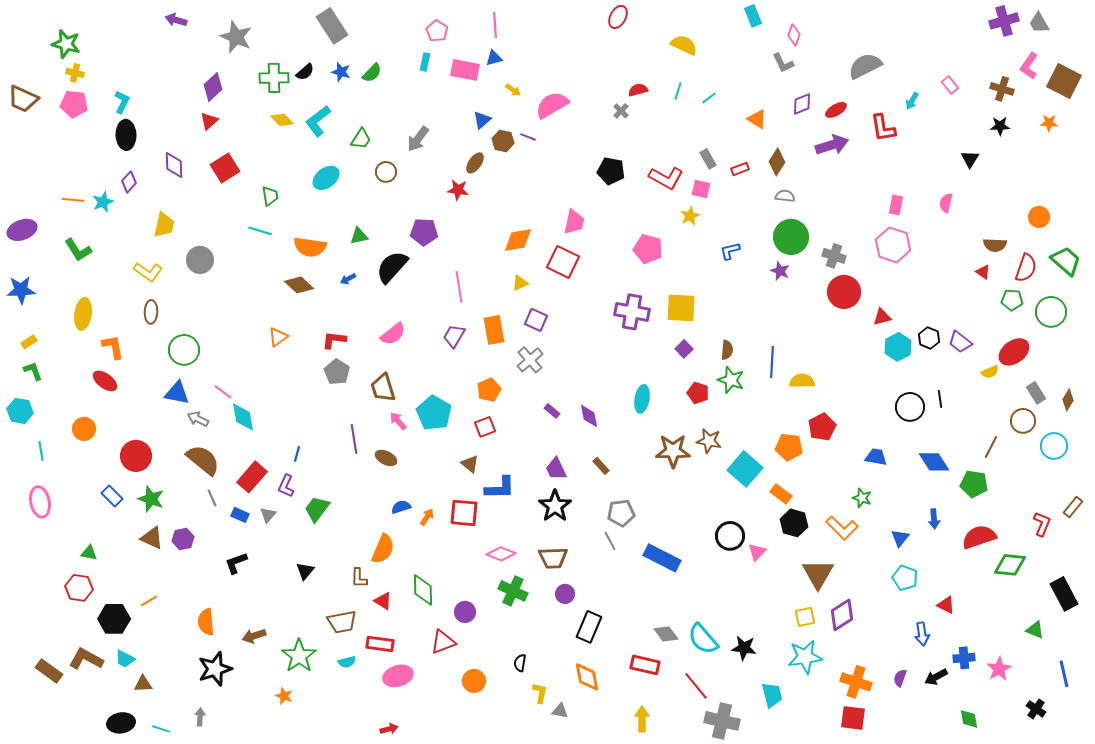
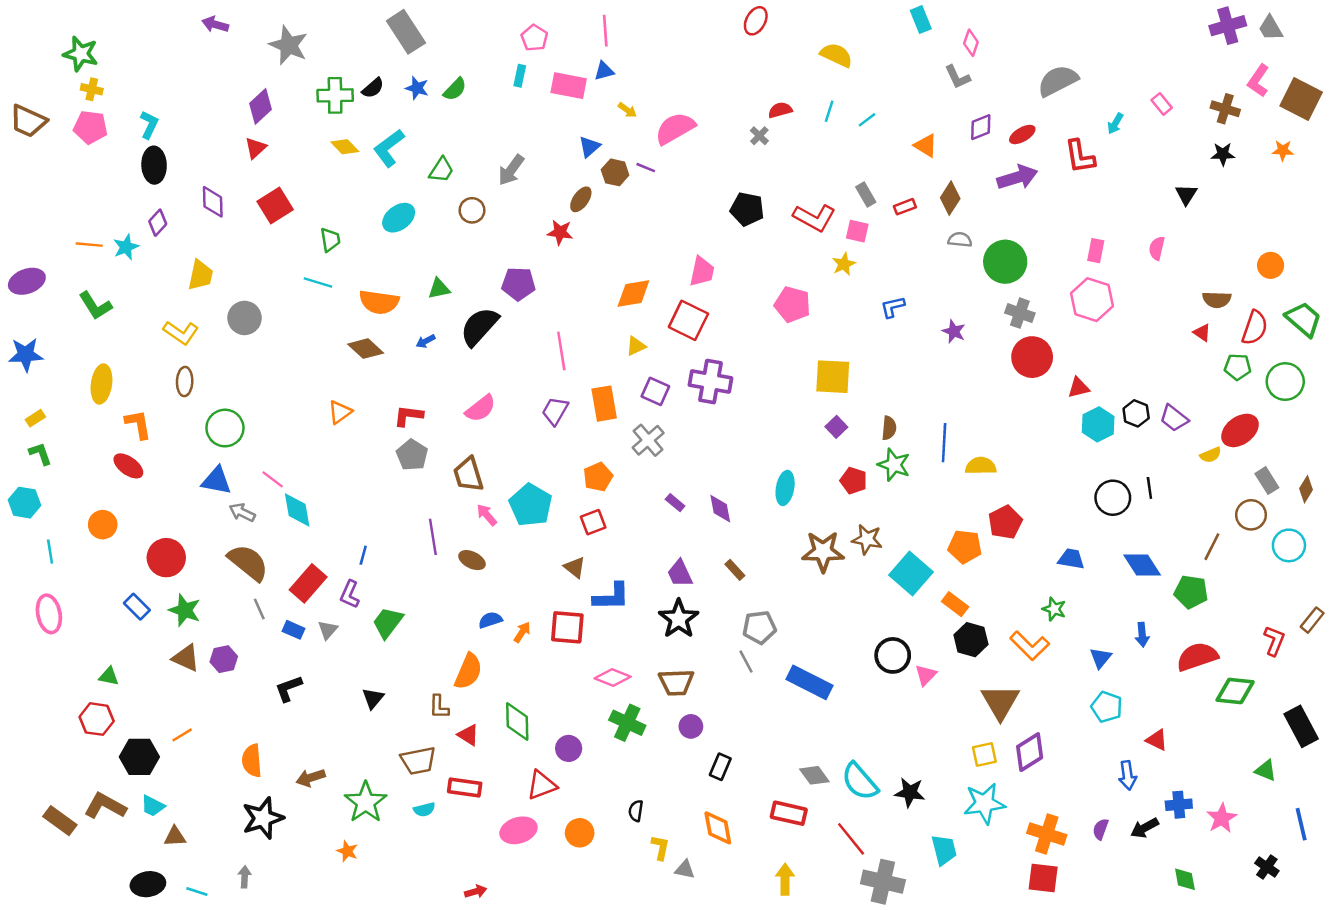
green circle: (791, 237) -> (1005, 262), moved
purple cross: (632, 312) -> (710, 382), moved
black rectangle: (589, 627) -> (720, 767), size x0.7
pink ellipse: (398, 676) -> (518, 830), moved

